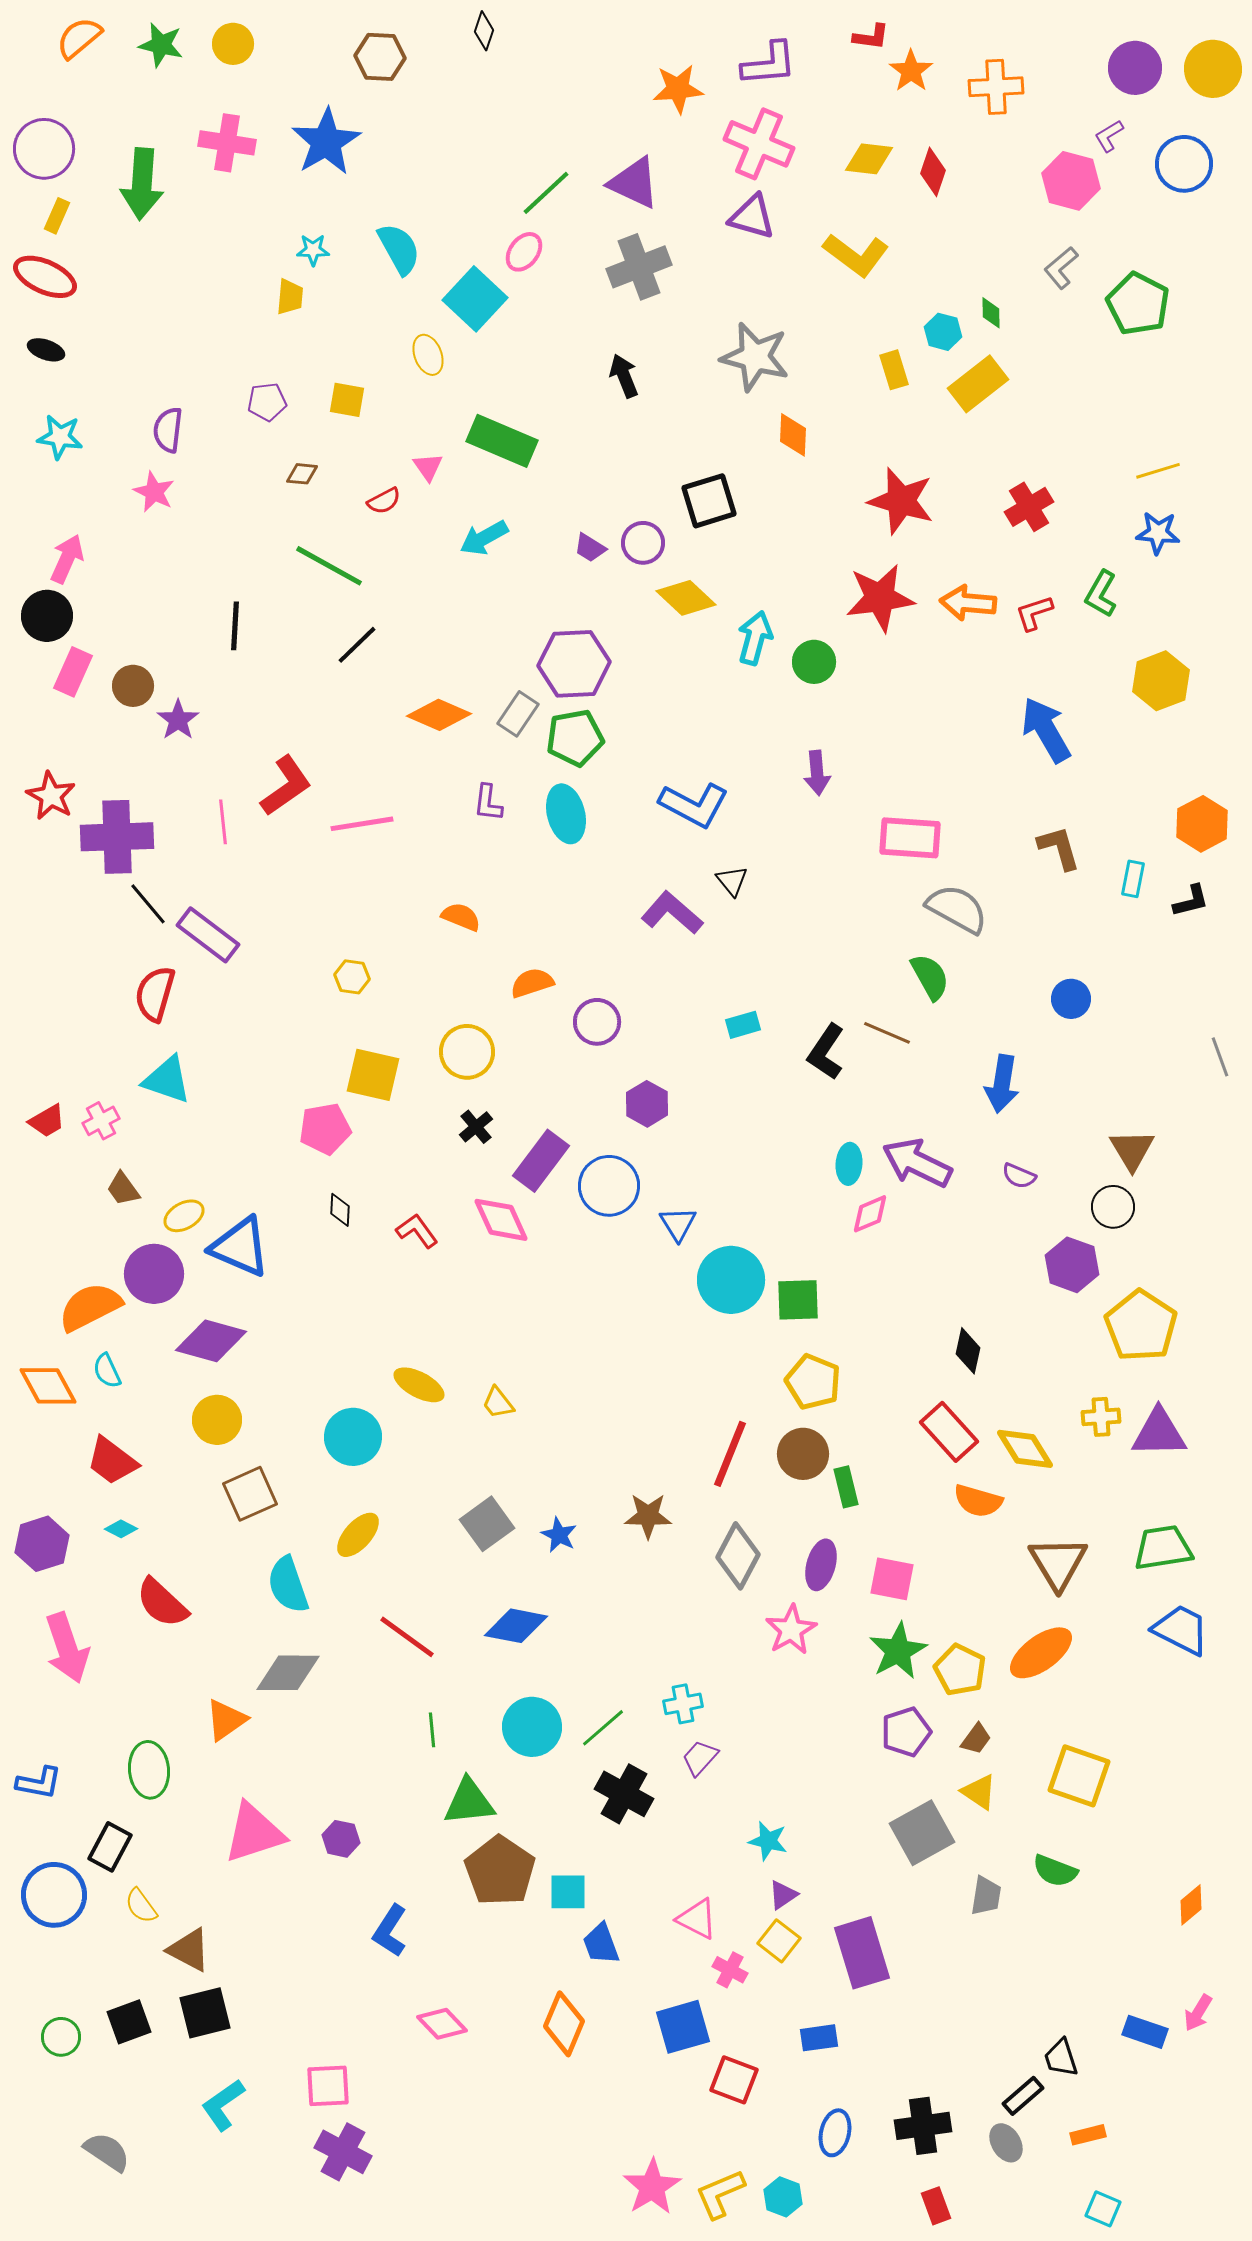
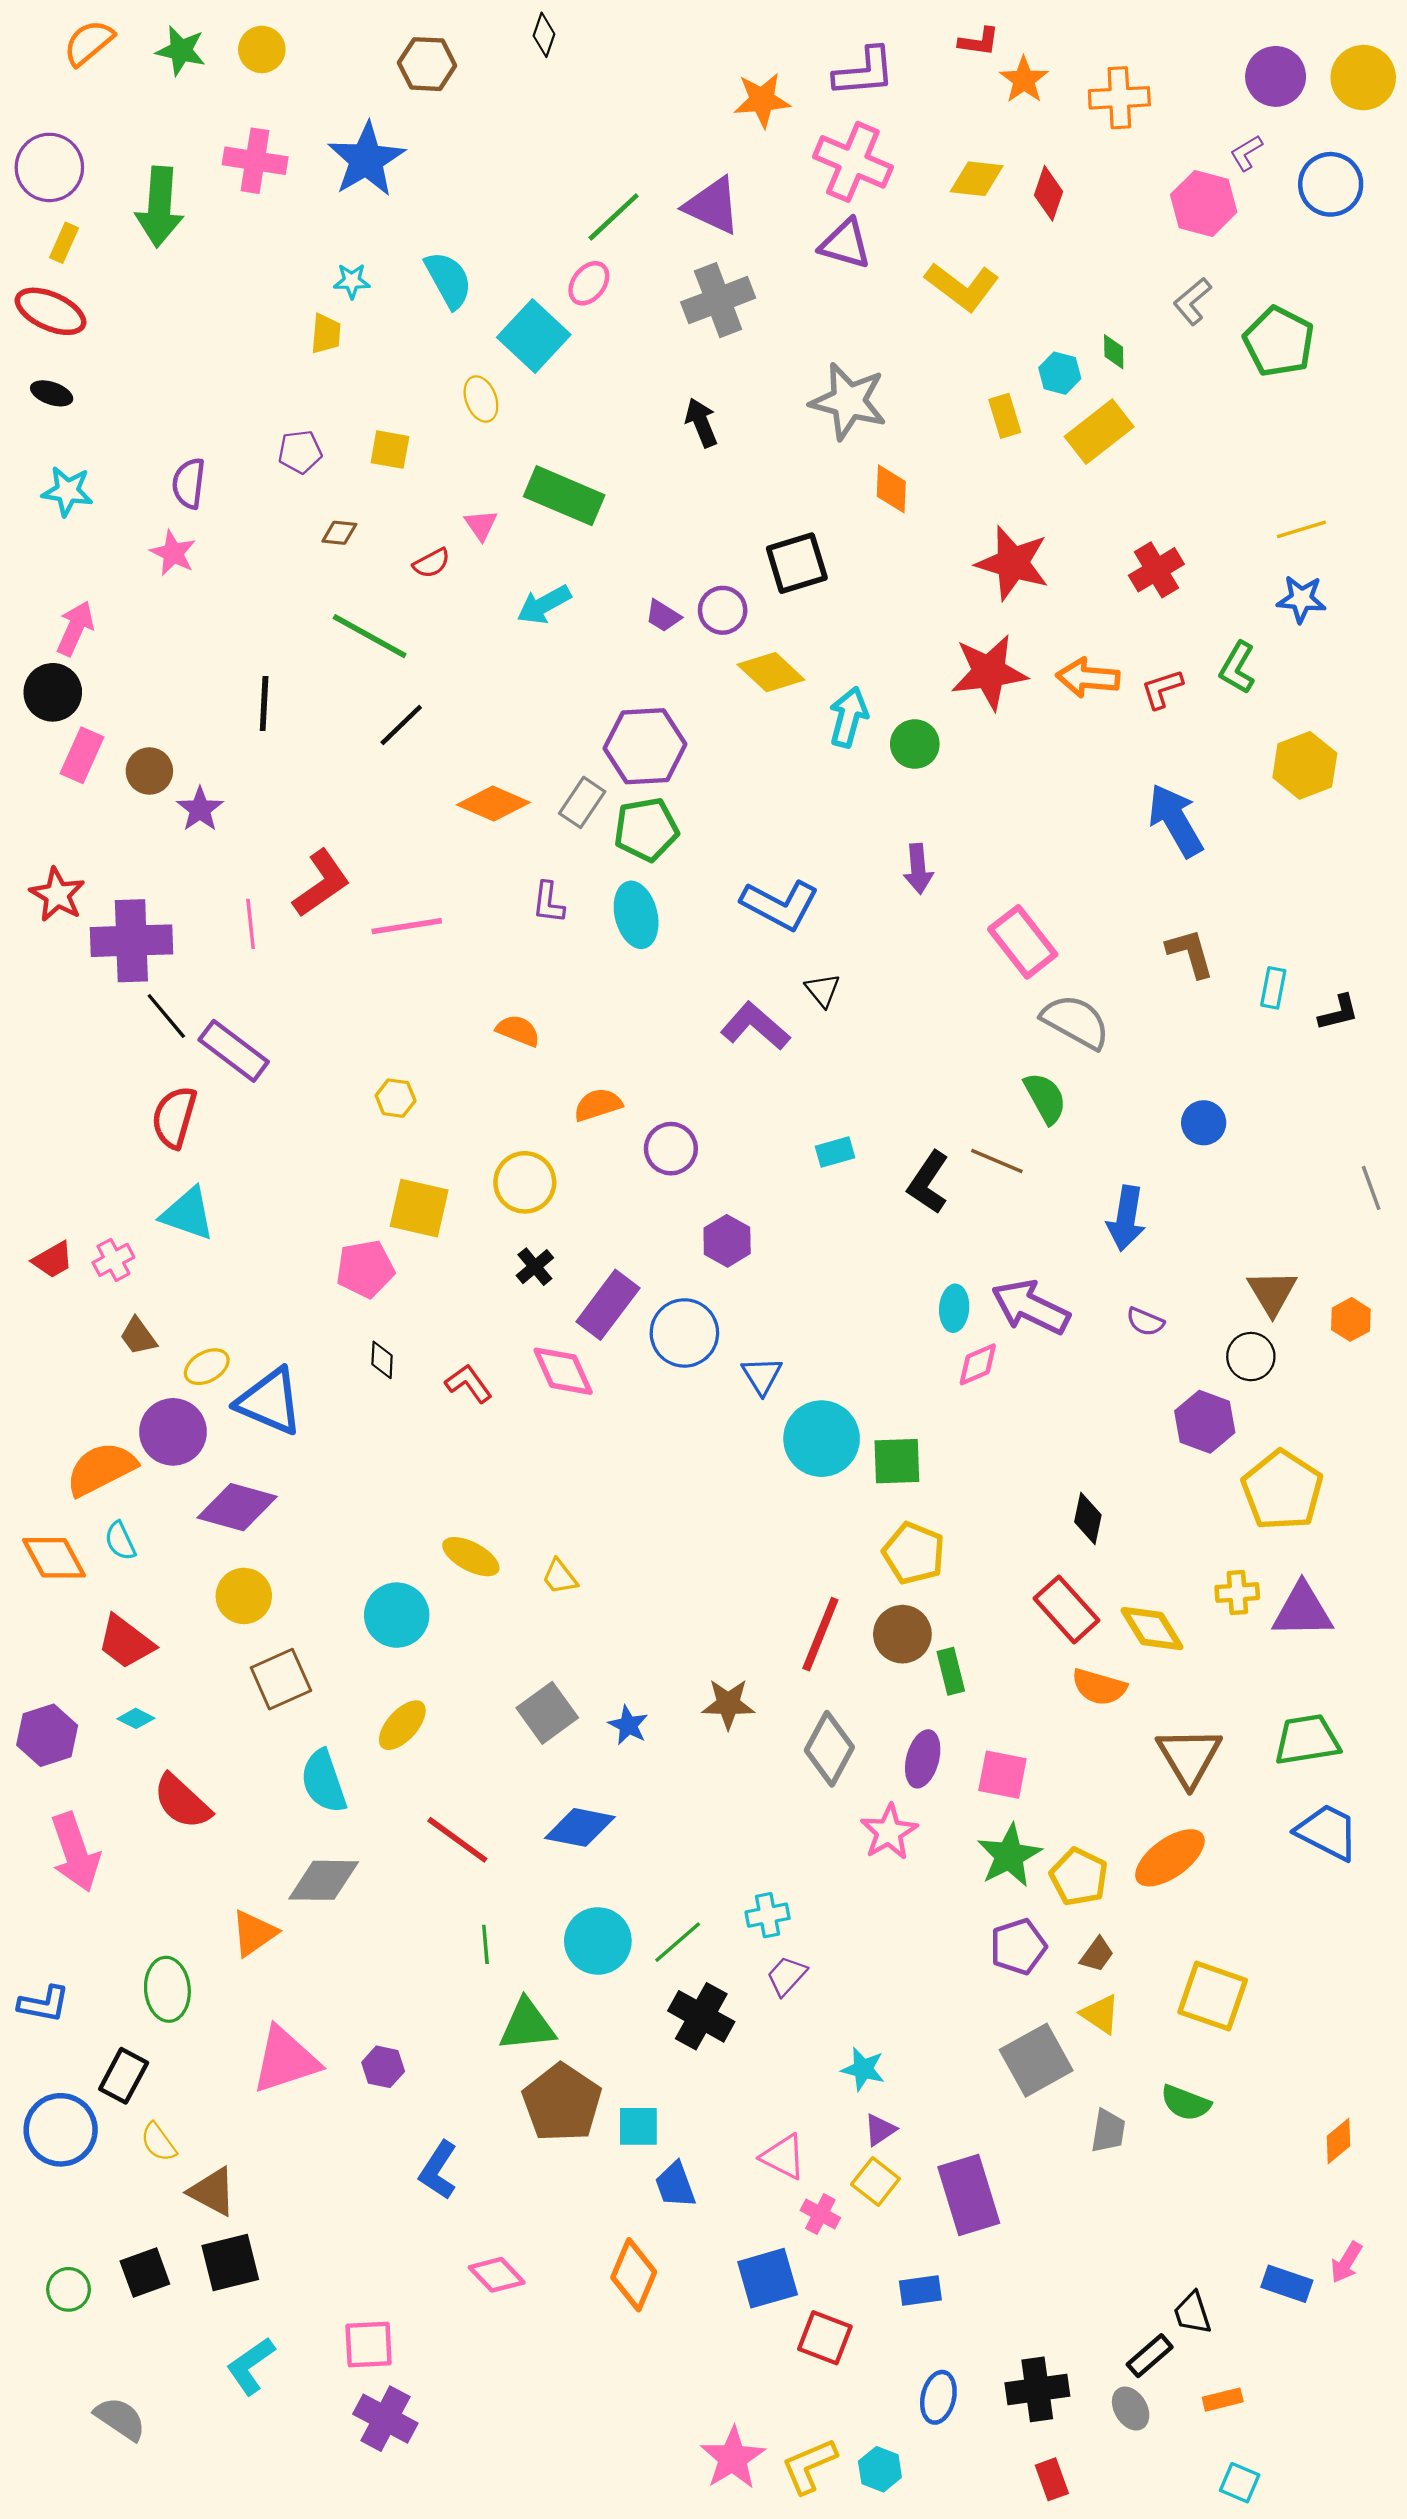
orange hexagon: (1202, 824) -> (1351, 1319), moved, size x0.7
pink rectangle: (910, 838) -> (1023, 942), turned 48

